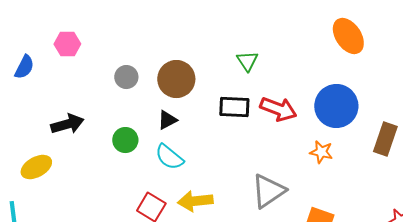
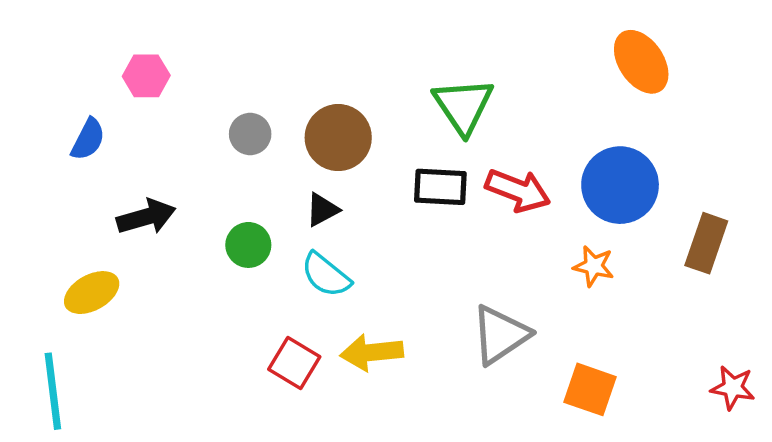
green triangle: (247, 61) -> (463, 106), size x1.6
blue semicircle: (24, 67) -> (88, 139), moved

